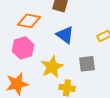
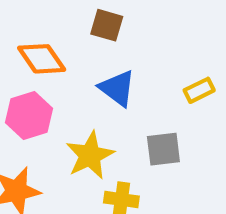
orange diamond: (29, 21) -> (42, 59), turned 45

